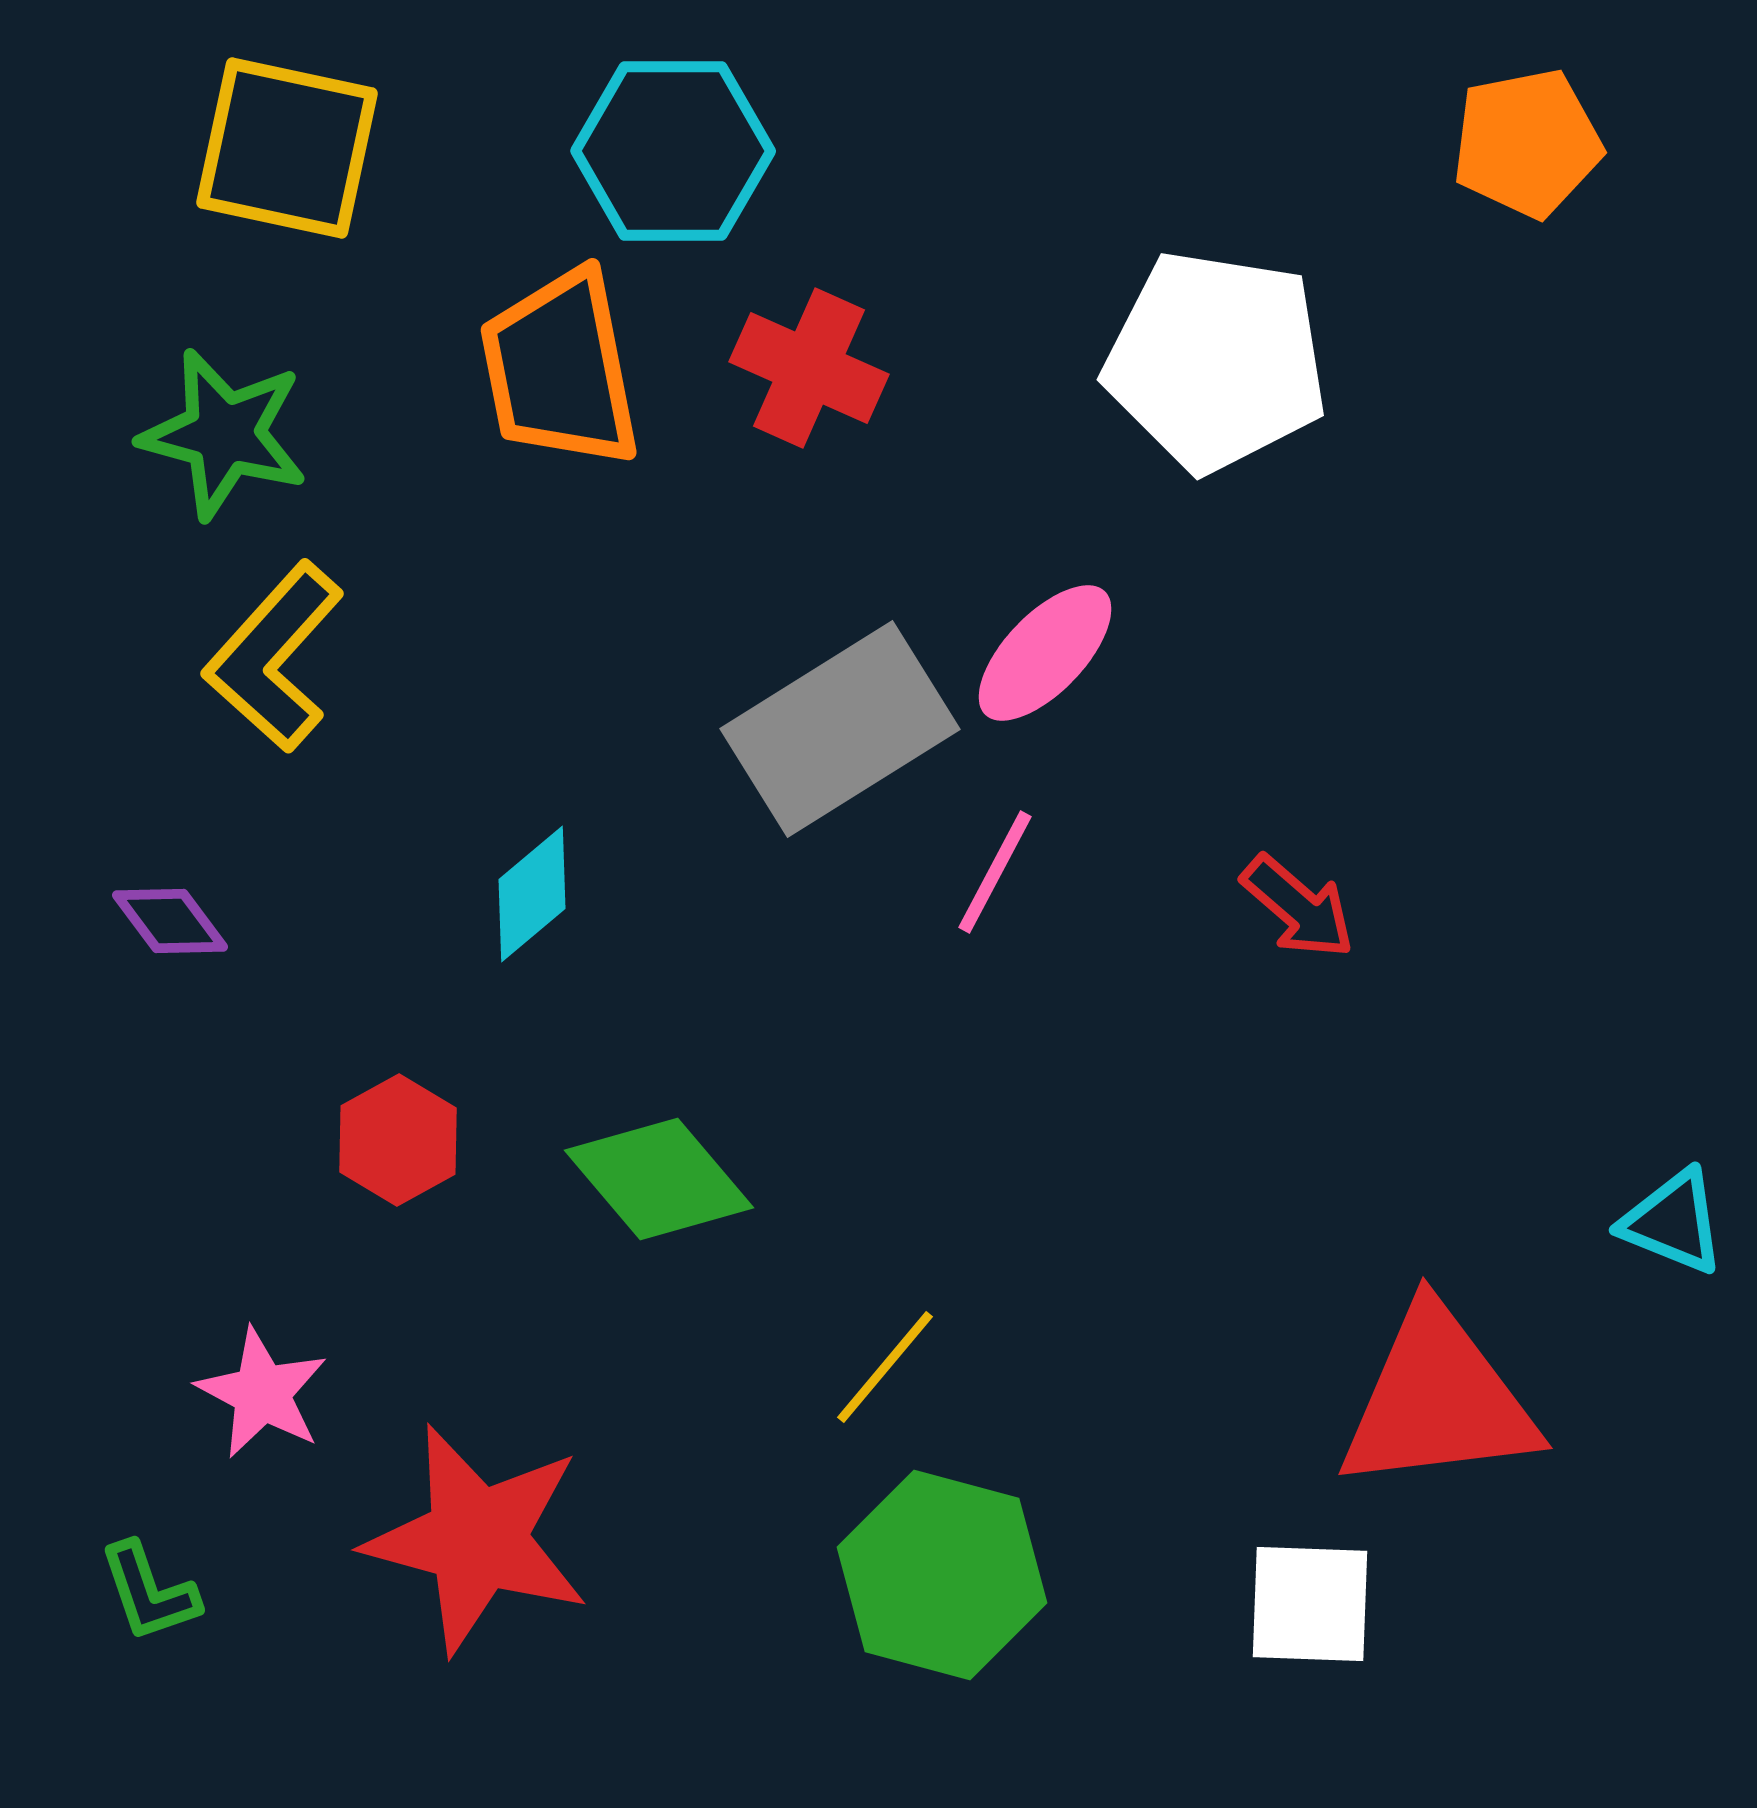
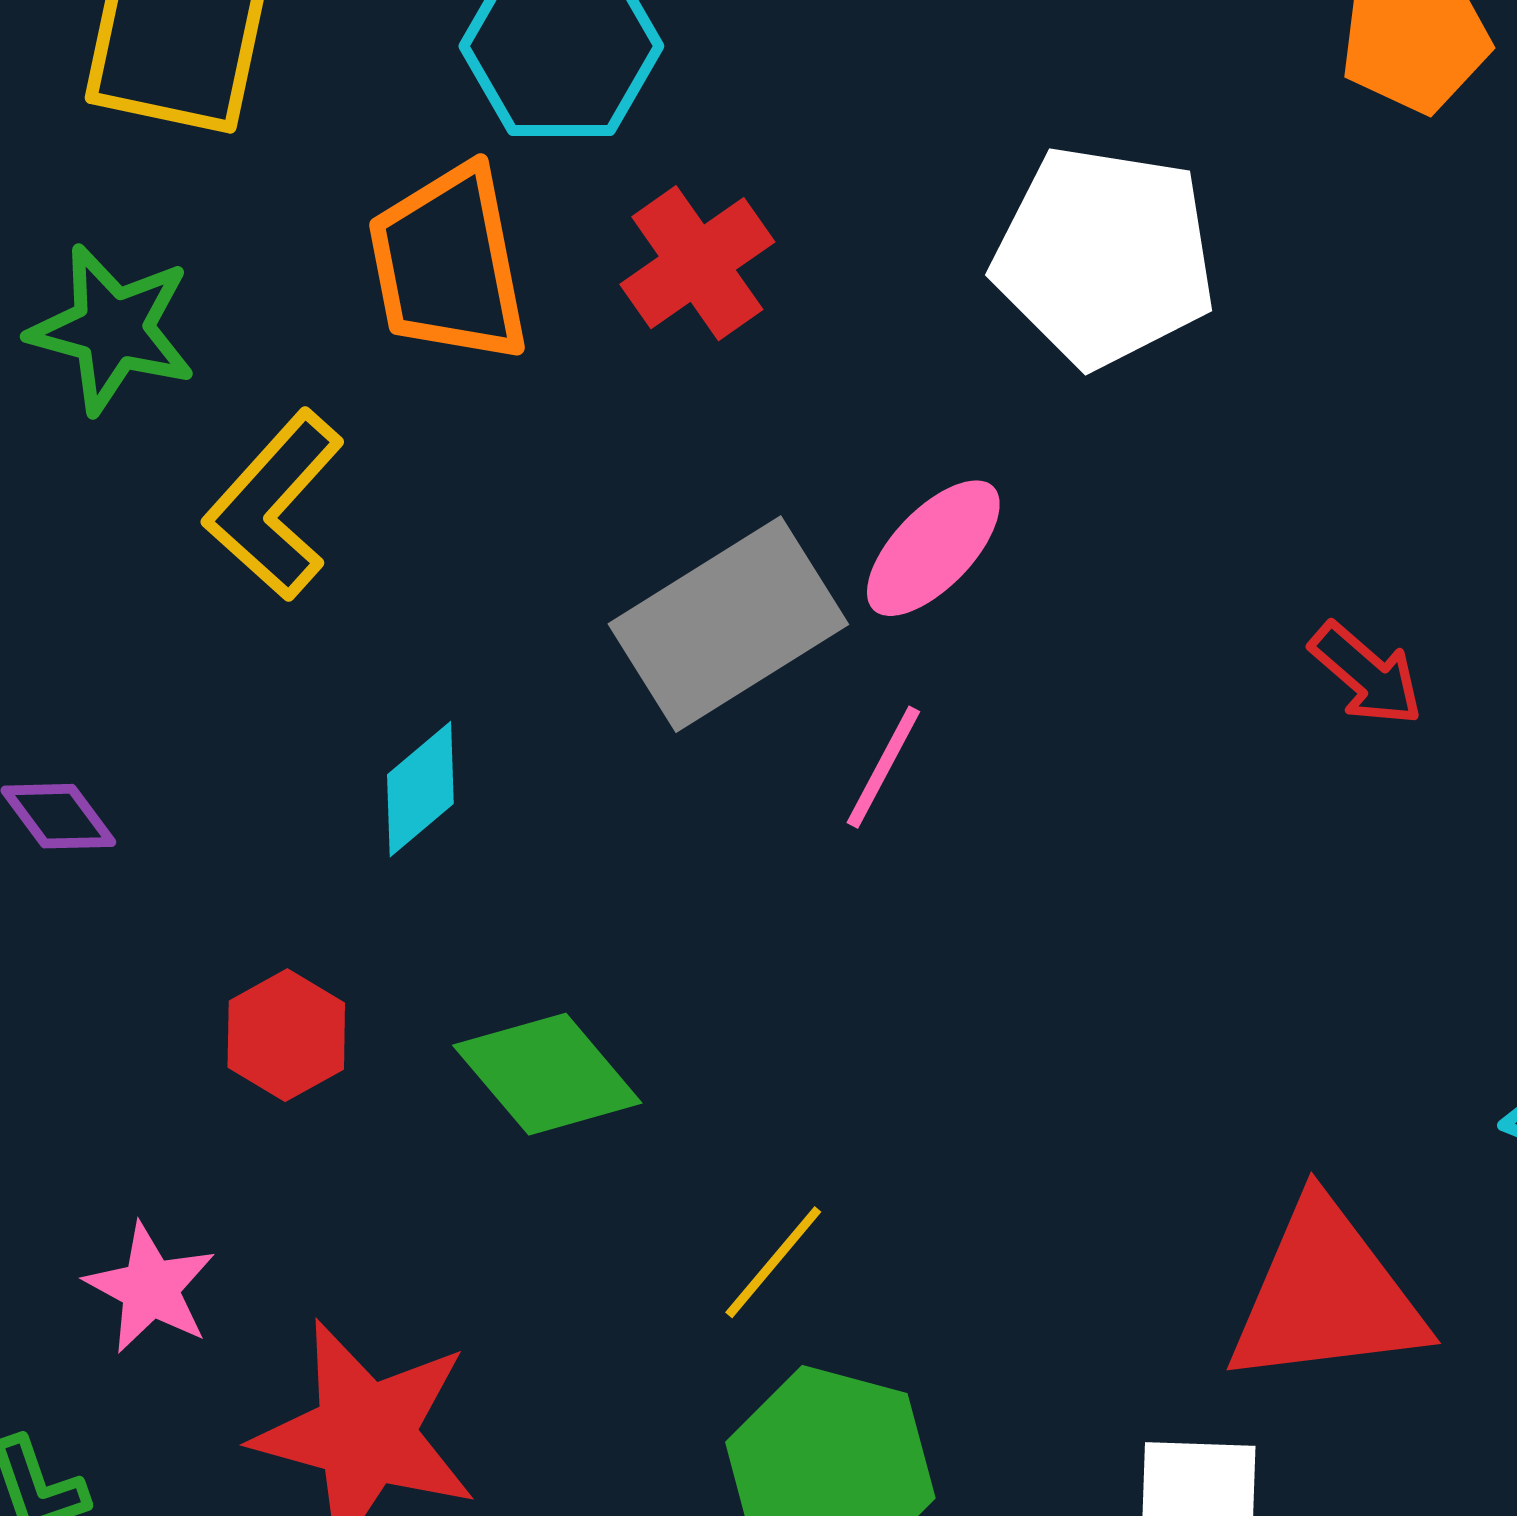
red cross: (809, 368) -> (697, 263), turned 31
yellow L-shape: (274, 657) -> (274, 505), moved
red arrow: (1298, 907) -> (1366, 674), moved

